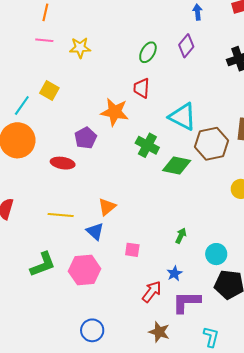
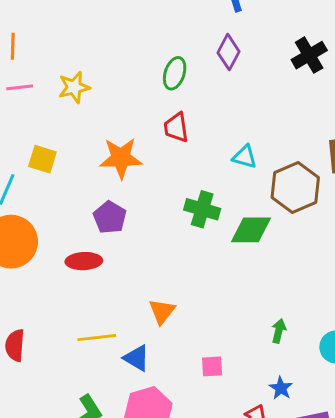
orange star: (115, 112) -> (121, 158), moved
cyan triangle: (182, 117) -> (245, 157), size x0.6
blue triangle: (95, 231) -> (137, 358), moved

